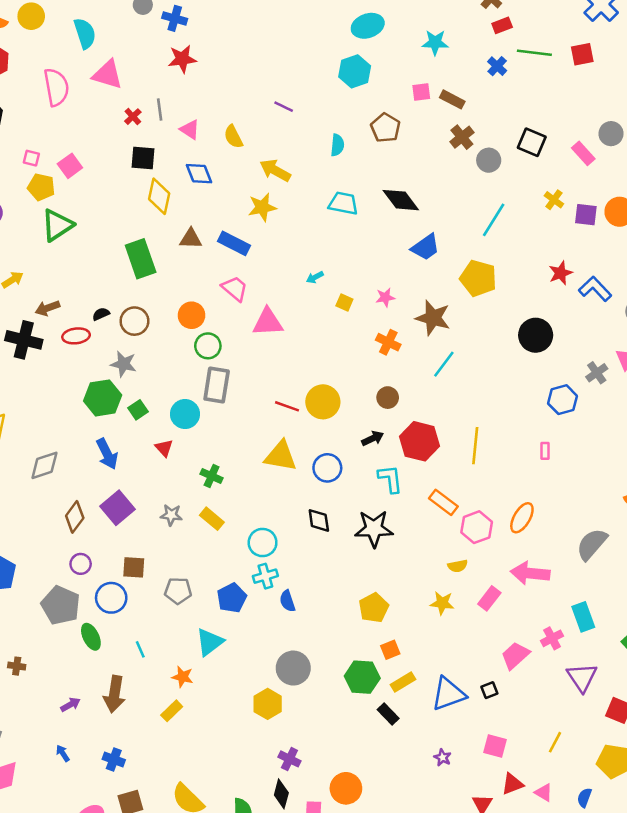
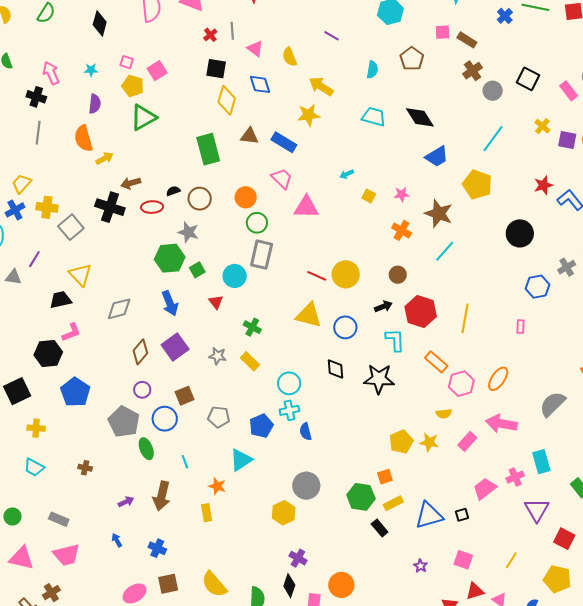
brown square: (134, 567) -> (185, 396), turned -30
yellow pentagon: (374, 608) -> (401, 442), moved
yellow rectangle: (172, 711) -> (207, 513), turned -60

